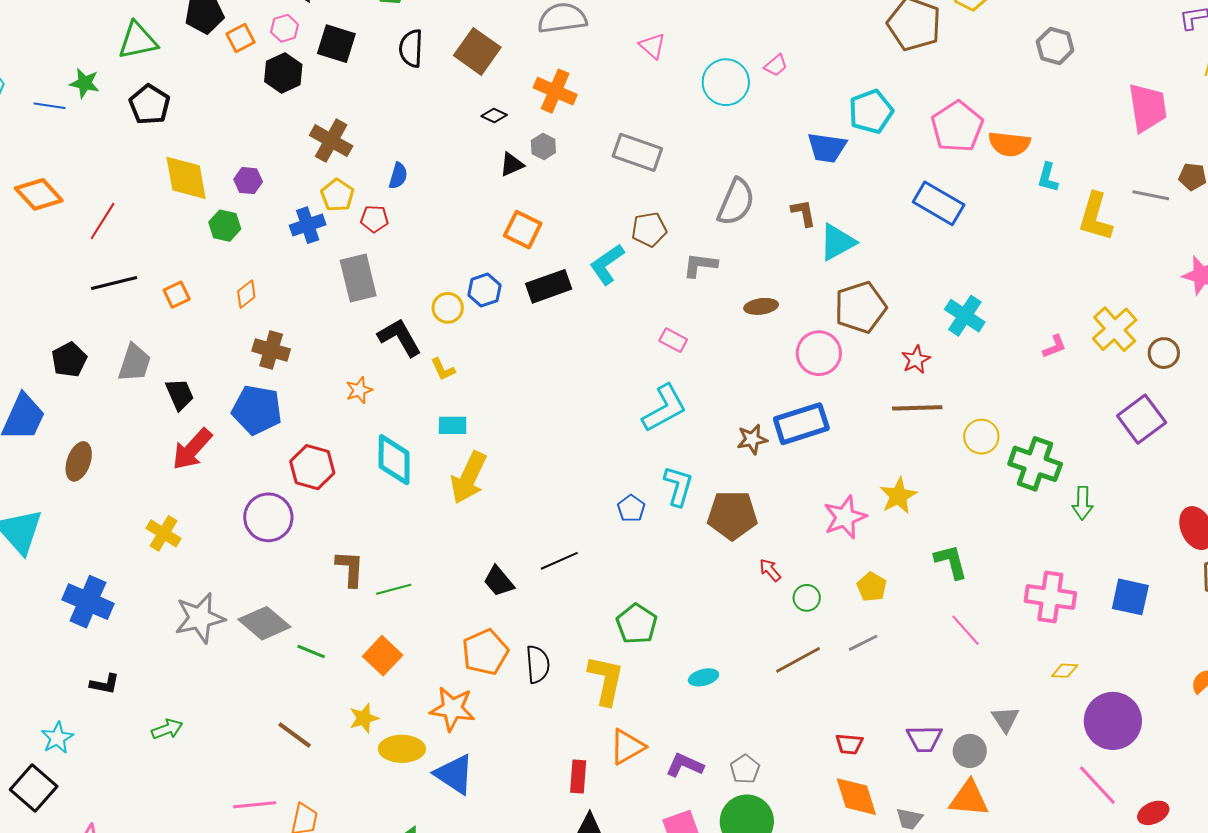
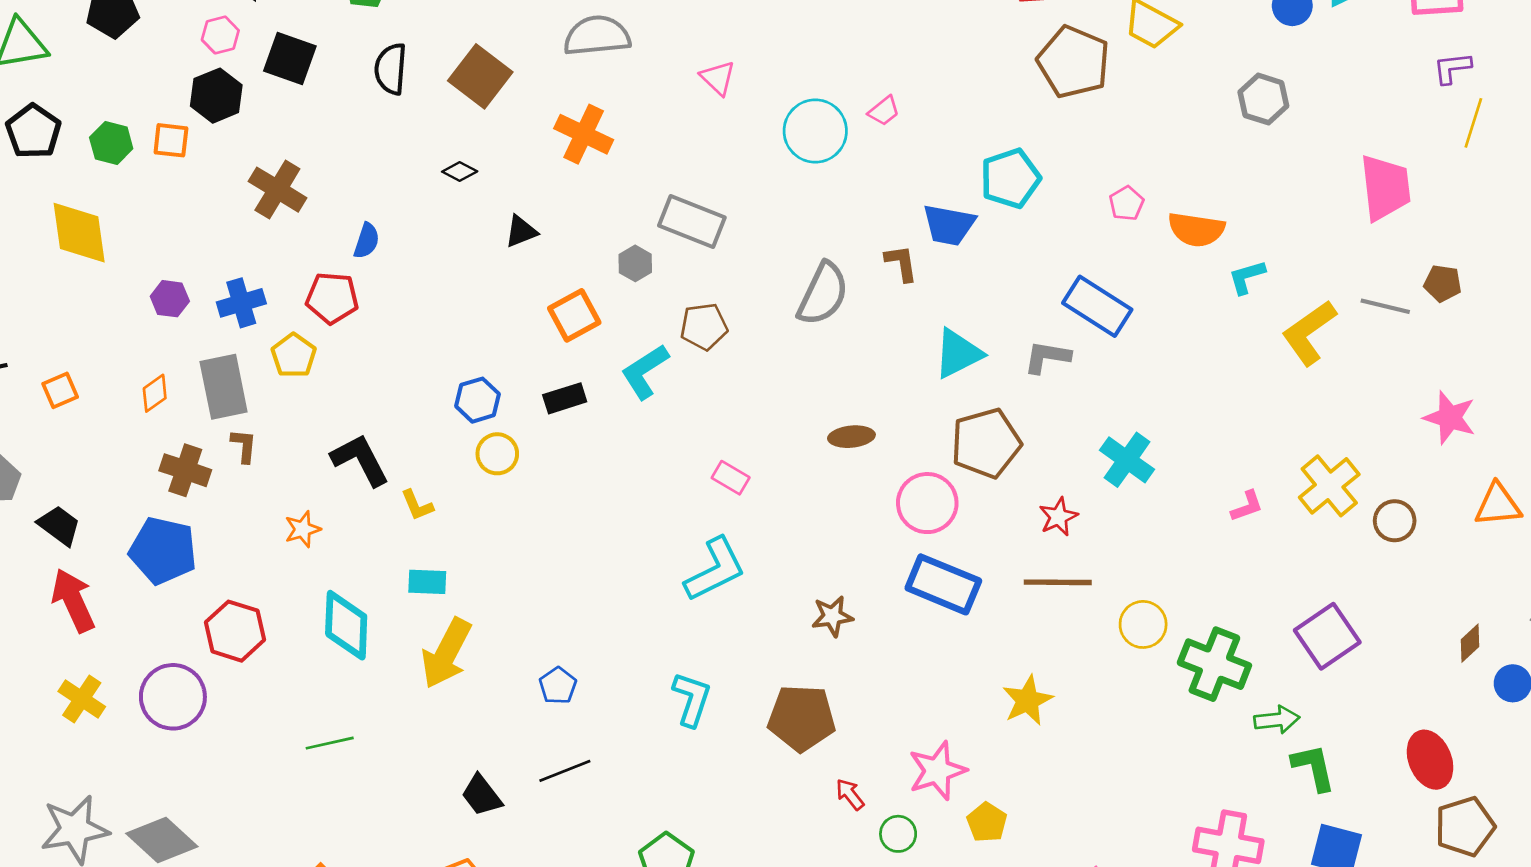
orange square: (241, 38) -> (171, 140), moved, turned 32
black diamond: (494, 116) -> (460, 172), moved
pink pentagon: (957, 127) -> (1126, 203), size x0.5
gray hexagon: (543, 146) -> (635, 263), moved
cyan L-shape: (1048, 178) -> (1247, 277), turned 56
purple hexagon: (248, 181) -> (170, 299), moved
yellow pentagon: (337, 195) -> (294, 356), moved
brown L-shape: (803, 213) -> (901, 263), moved
yellow L-shape: (1095, 217) -> (1309, 333), turned 36
red pentagon: (374, 219) -> (332, 298), size x1.4
green hexagon: (225, 226) -> (111, 143), moved
orange square: (523, 230) -> (574, 315), moved, turned 33
gray L-shape: (700, 265) -> (1047, 357), moved
gray rectangle: (358, 278) -> (224, 387), moved
black rectangle: (549, 286) -> (565, 398), size x0.7
yellow circle: (448, 308) -> (497, 454), moved
black trapezoid: (180, 394) -> (59, 526), turned -32
purple square: (1142, 419) -> (1327, 636), moved
blue rectangle: (801, 424) -> (943, 584), moved, turned 38
red arrow: (192, 449) -> (73, 600), turned 111
cyan L-shape: (678, 486) -> (692, 699), moved
green arrow: (1083, 503) -> (1277, 720), turned -100
blue pentagon: (631, 508) -> (558, 686), moved
pink star: (845, 517) -> (937, 771), moved
yellow cross: (164, 533) -> (82, 699), moved
green L-shape: (951, 562) -> (1314, 767), moved
brown L-shape: (350, 569) -> (244, 446), moved, size x0.7
green line: (394, 589) -> (330, 743), moved

